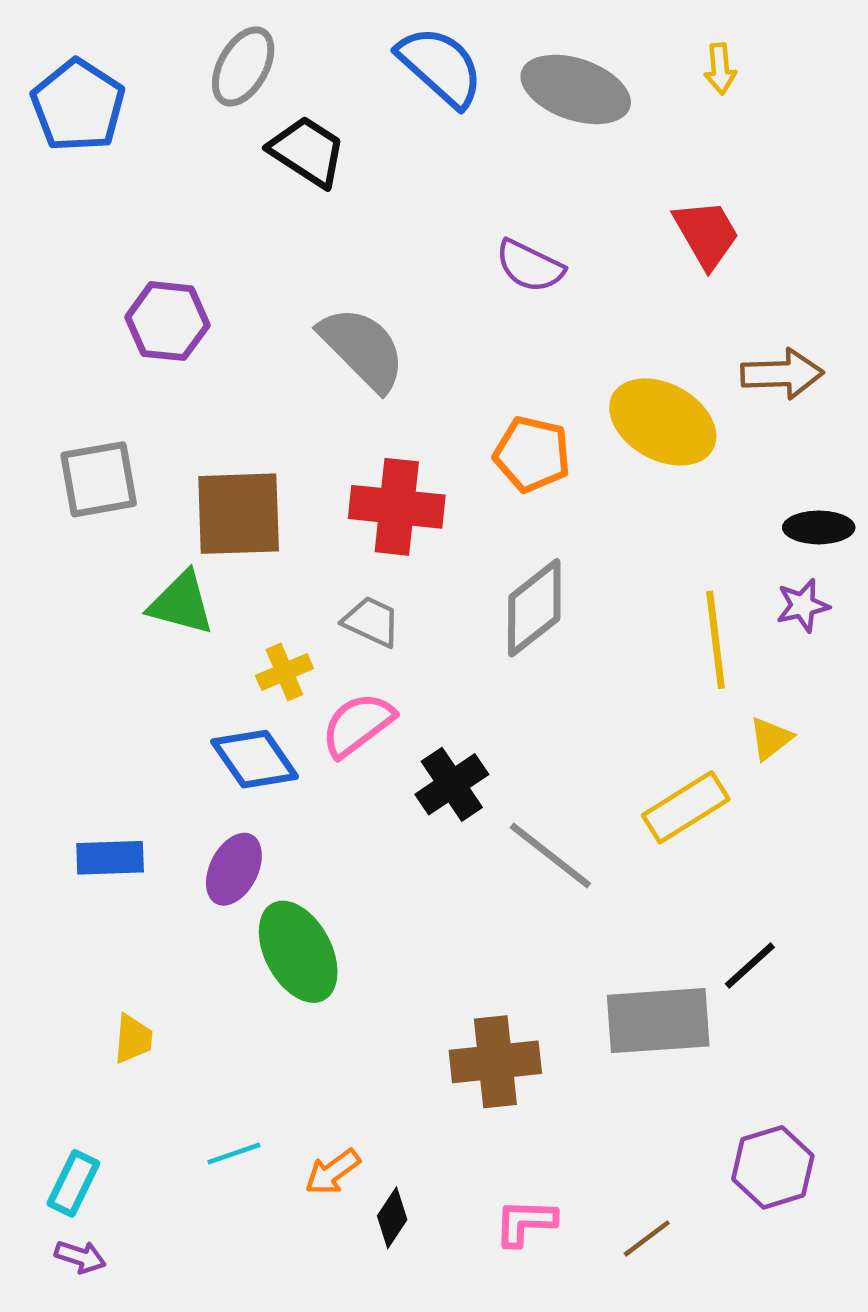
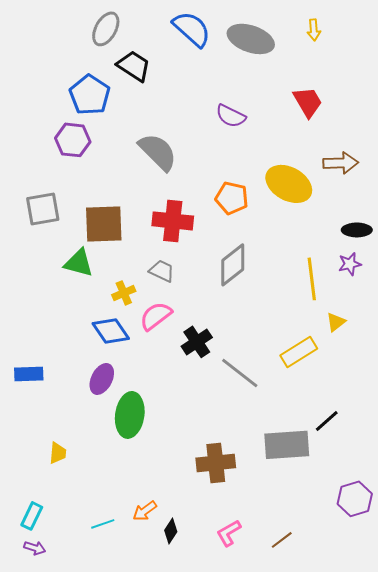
blue pentagon: (78, 105) -> (90, 95), moved
blue rectangle: (110, 858) -> (29, 374), moved
green ellipse: (298, 952) -> (130, 415), turned 36
cyan line: (234, 1154) -> (103, 524), moved
purple hexagon: (773, 1167) -> (355, 499), moved
pink L-shape: (525, 1222) -> (229, 533), turned -32

